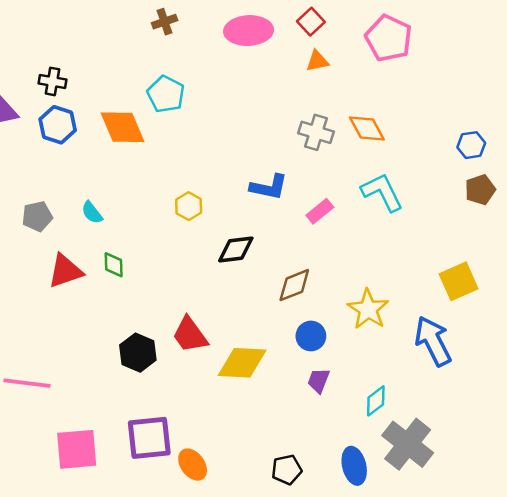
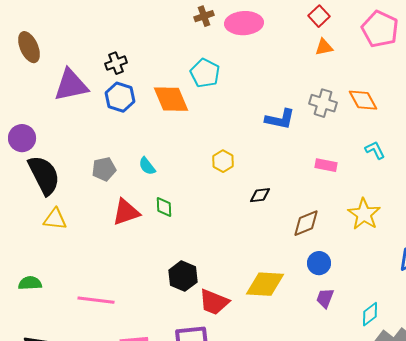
pink ellipse: (249, 31) -> (244, 23), moved
black cross: (53, 81) -> (116, 63), turned -30
blue L-shape: (269, 187) -> (280, 119), moved
cyan L-shape: (382, 192) -> (375, 150), size x0.6
pink rectangle: (320, 211) -> (326, 165), turned 50
black diamond: (236, 249) -> (260, 195), size x0.7
yellow star: (368, 309) -> (364, 214), moved
red trapezoid: (190, 335) -> (214, 302), moved, turned -32

